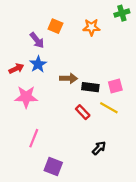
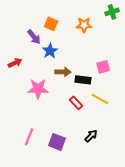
blue star: (38, 64) -> (50, 51), moved
pink square: (115, 86) -> (103, 67), moved
pink star: (26, 97) -> (38, 89), moved
pink line: (34, 138) -> (29, 137), moved
purple square: (53, 167) -> (57, 142), moved

